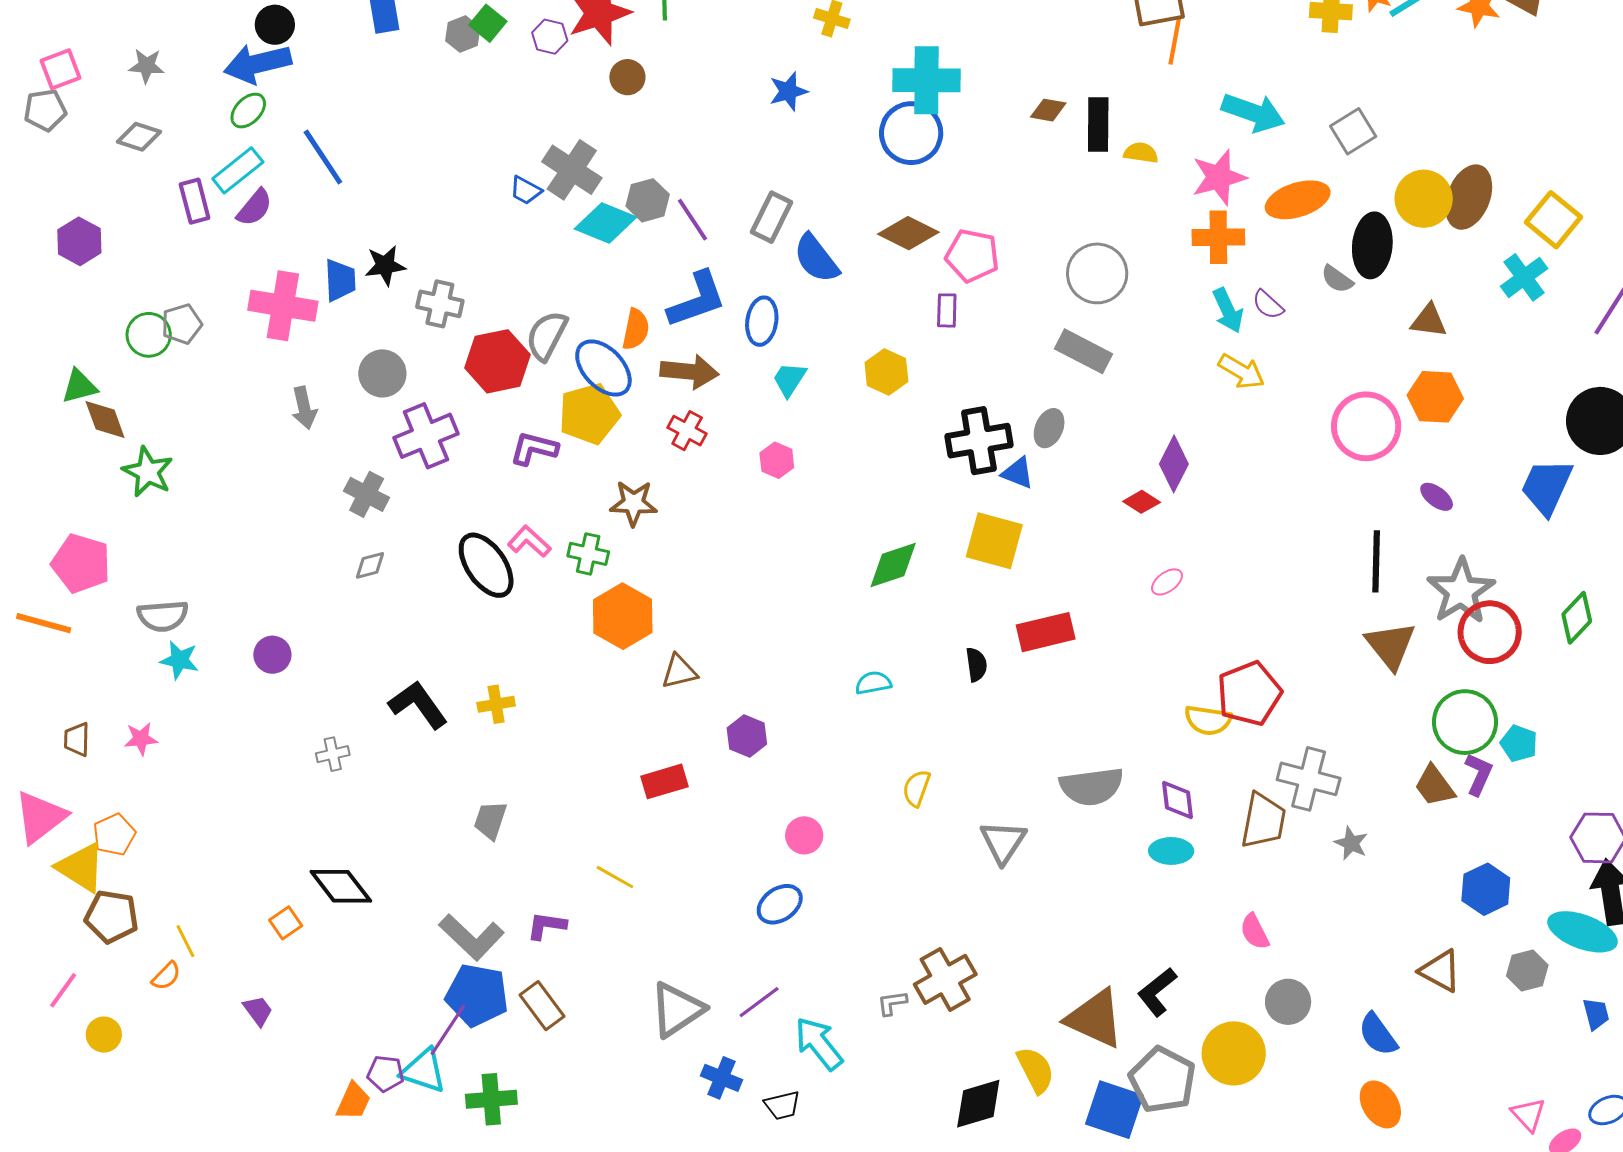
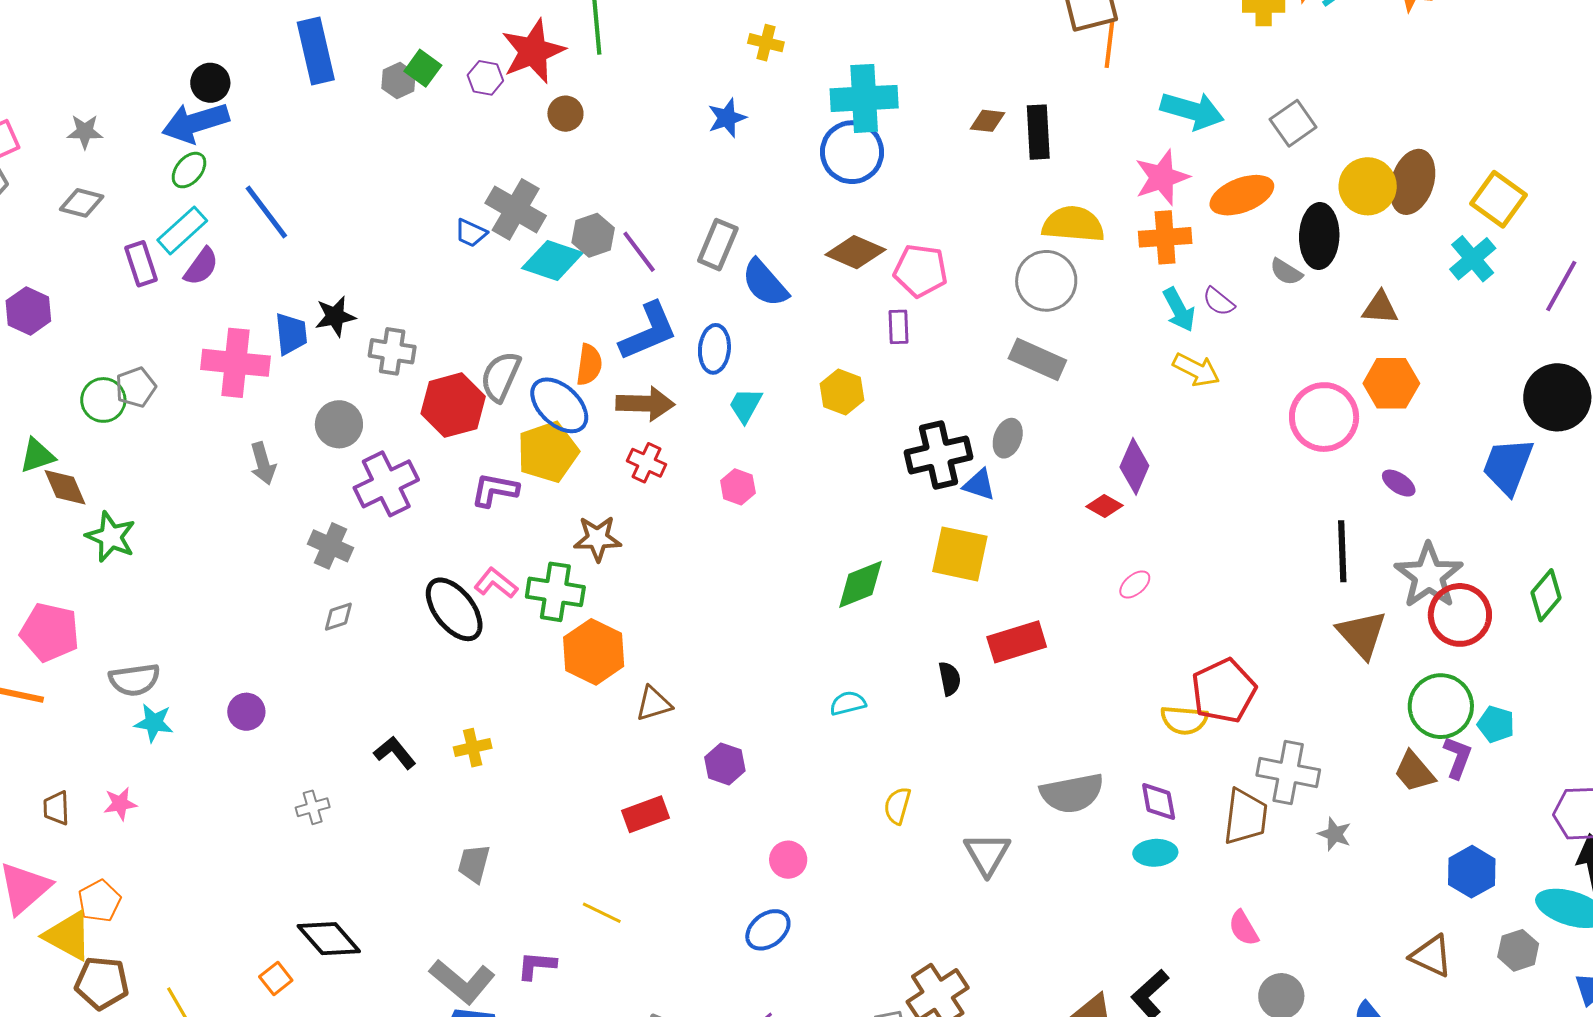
yellow semicircle: (1141, 153) -> (1073, 224), moved, size x1.8
green cross: (588, 554) -> (555, 592), size x1.4
black L-shape: (418, 705) -> (395, 753), size x0.7

